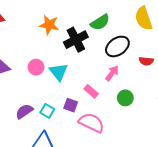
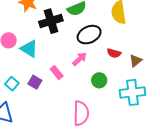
cyan triangle: (59, 72) -> (29, 49), turned -30
green circle: (125, 98) -> (99, 80), moved
pink semicircle: (91, 123) -> (81, 113), moved, turned 55

